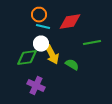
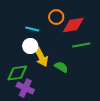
orange circle: (39, 15) -> (56, 17), moved
red diamond: (70, 22) -> (73, 25), moved
green diamond: (27, 58) -> (17, 73), moved

